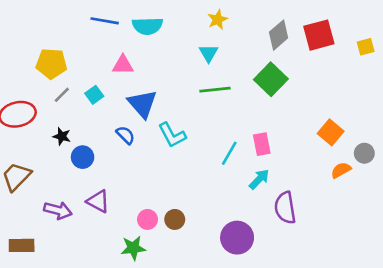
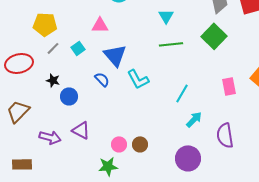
pink rectangle: (262, 144) -> (229, 86), moved
cyan arrow: (259, 179) -> (194, 119), moved

